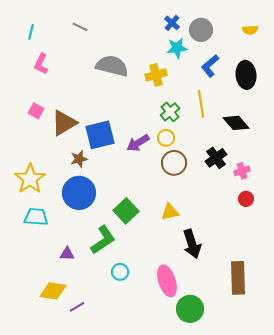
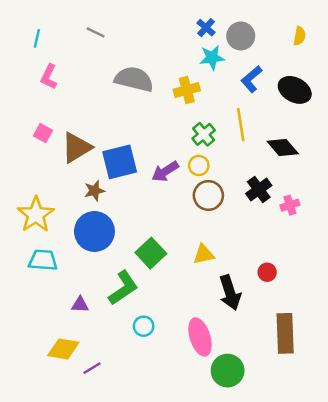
yellow semicircle: (250, 30) -> (300, 36), turned -77
black ellipse: (246, 75) -> (295, 90), turned -56
red circle: (246, 199) -> (267, 272), moved

